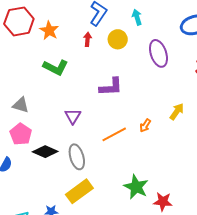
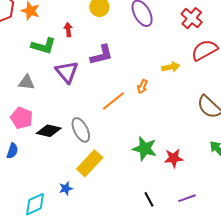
red arrow: (88, 39) -> (68, 30), moved
gray triangle: (21, 105) -> (27, 82), moved
yellow arrow: (177, 112) -> (171, 67), turned 54
purple triangle: (73, 116) -> (67, 72), moved, size x1.4

